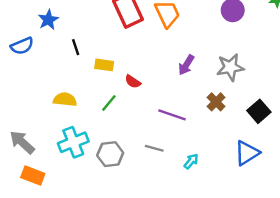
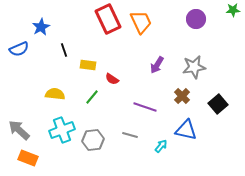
blue triangle: (247, 153) -> (186, 130), moved, turned 45

